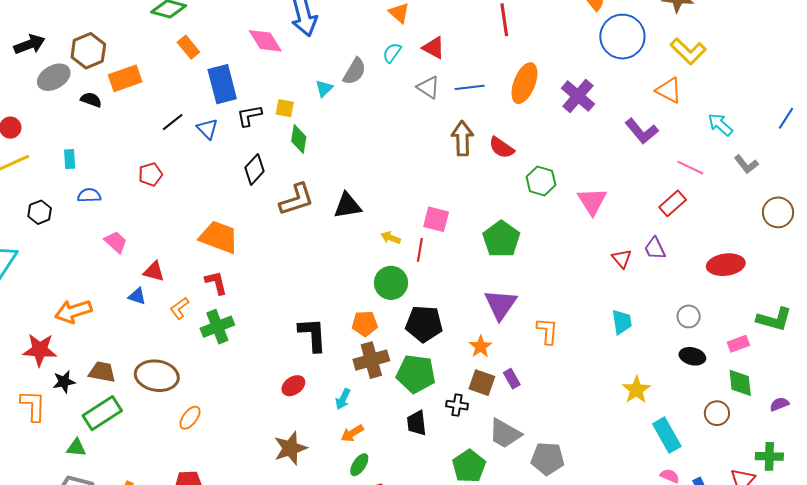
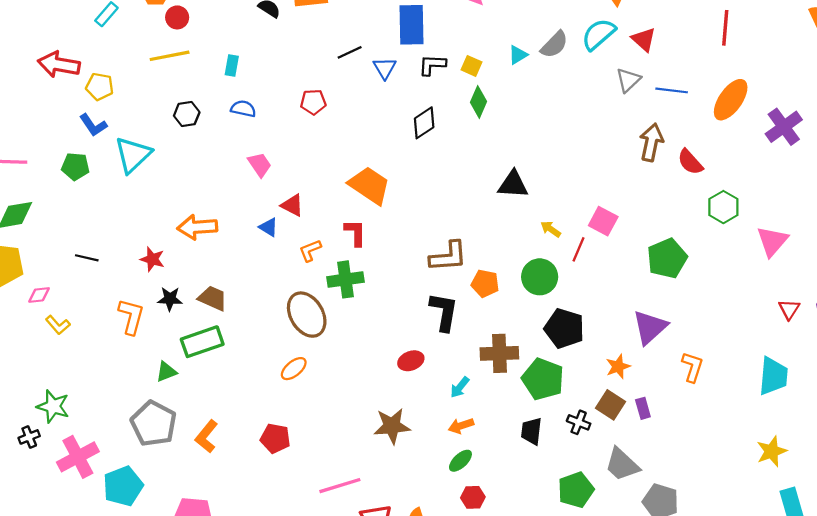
cyan semicircle: (392, 53) -> (598, 34), size x1.6
gray triangle: (428, 87) -> (628, 80), turned 30
brown L-shape: (297, 199) -> (448, 256), moved
cyan trapezoid: (622, 322) -> (773, 376), size x1.4
orange pentagon: (365, 324) -> (485, 283), moved
red star: (40, 350) -> (152, 259), size x0.7
brown ellipse: (157, 376) -> (307, 315), moved, turned 36
green triangle: (76, 448) -> (166, 372), turned -40

